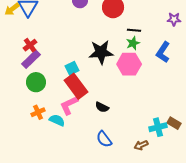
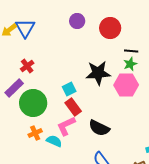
purple rectangle: (31, 59) -> (14, 88), moved
green circle: (36, 82) -> (33, 103), size x1.4
red rectangle: (76, 86) -> (73, 107), size x0.7
black semicircle: (102, 107) -> (99, 128), size x1.5

